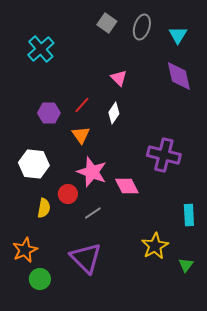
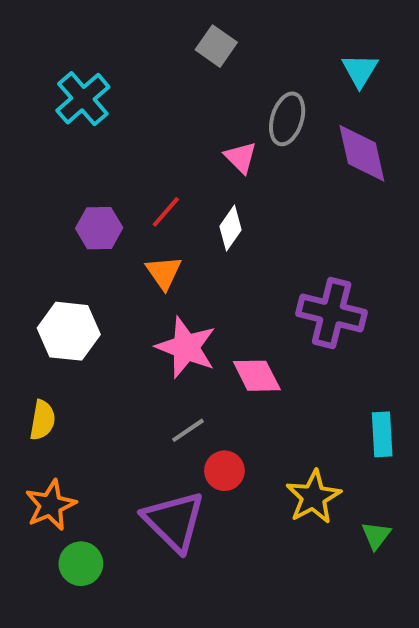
gray ellipse: (142, 27) -> (287, 119), moved
red circle: (68, 194) -> (224, 471), moved
yellow semicircle: (44, 208) -> (42, 420), moved

